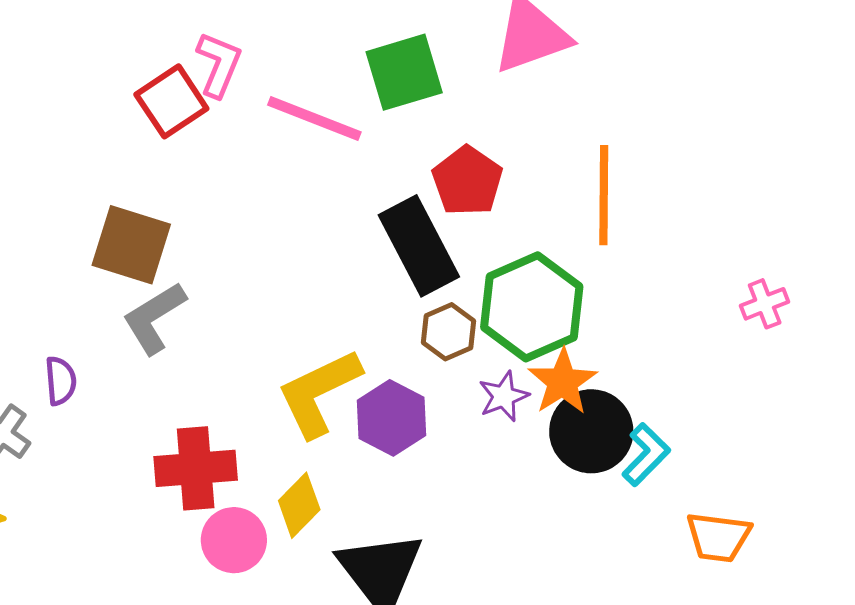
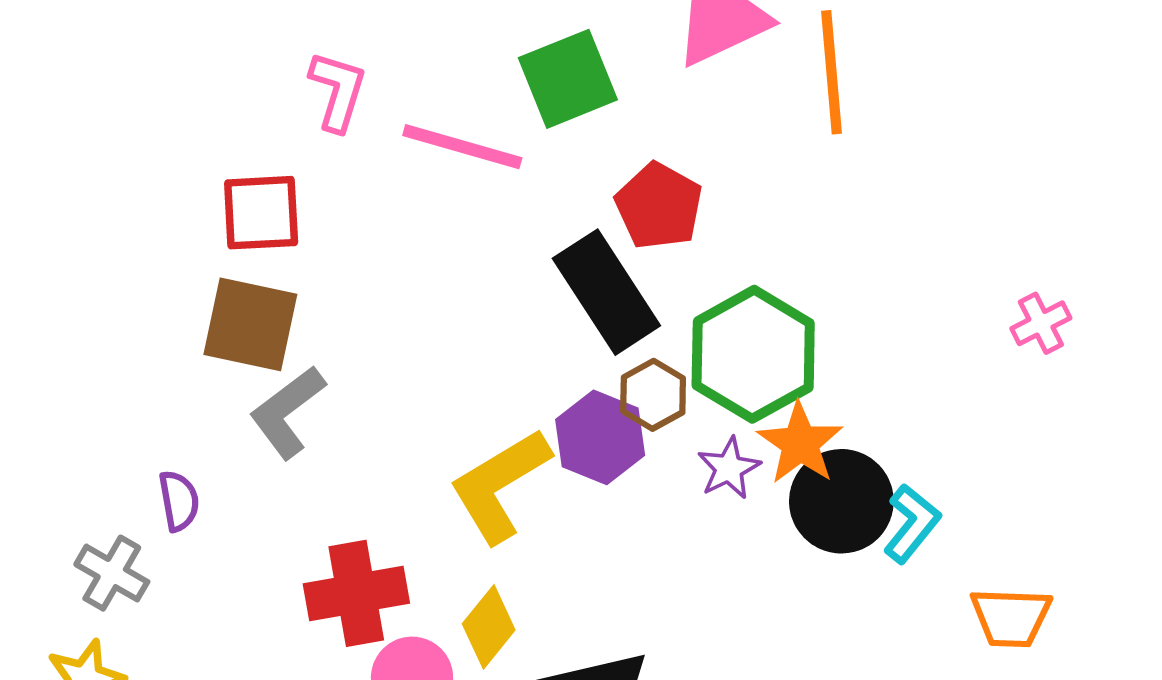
red square: (171, 101) -> (261, 213), moved, turned 36
orange line: (604, 195) -> (831, 72), moved
purple hexagon: (392, 418) -> (600, 437), moved

